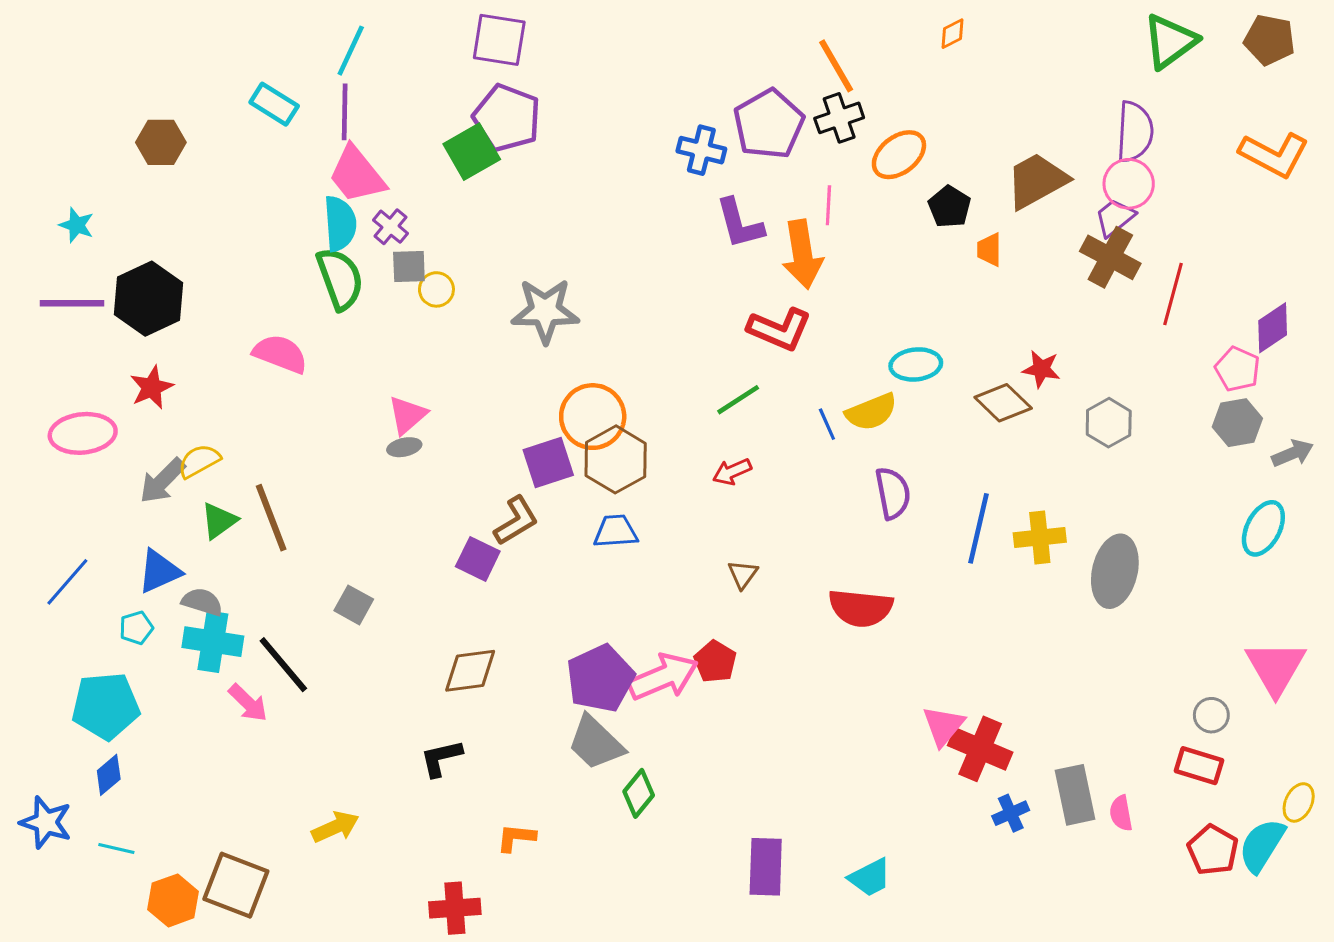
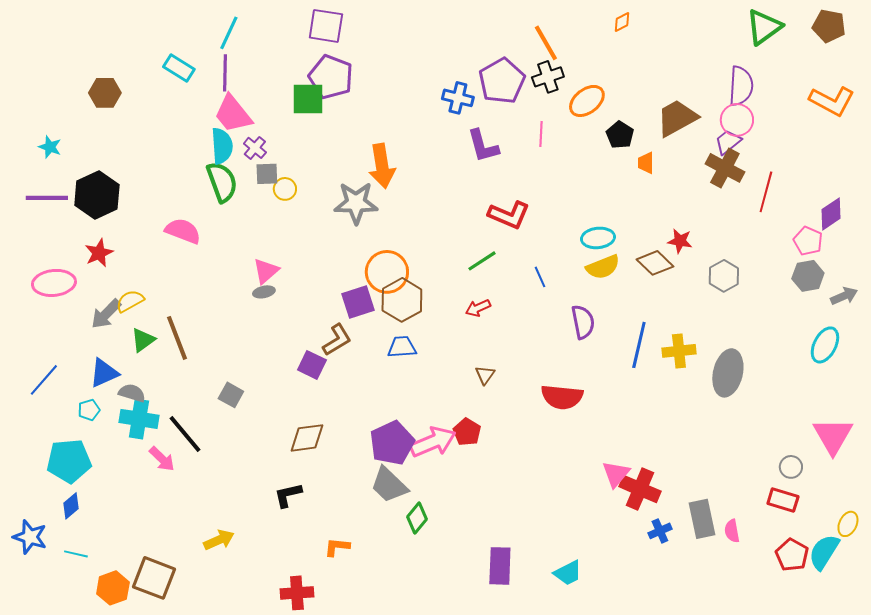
green square: (472, 152) -> (308, 99), turned 30
orange arrow: (802, 254) -> (382, 166), moved
yellow semicircle: (871, 412) -> (603, 267), moved

